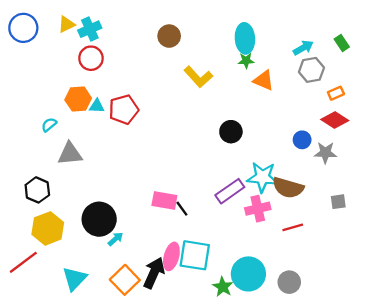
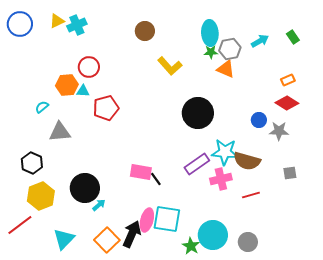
red circle: (91, 58) -> (89, 67), moved
gray hexagon: (311, 70) -> (230, 49), moved
red pentagon: (124, 110) -> (106, 108), moved
black circle: (231, 132) -> (198, 113), size x1.6

